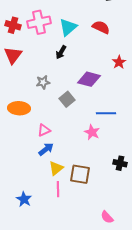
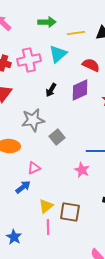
cyan triangle: (68, 27) -> (58, 54), moved
purple diamond: (89, 79) -> (80, 90), moved, turned -40
gray star: (43, 82) -> (33, 120), size x1.6
blue arrow: (46, 149) -> (23, 187), moved

